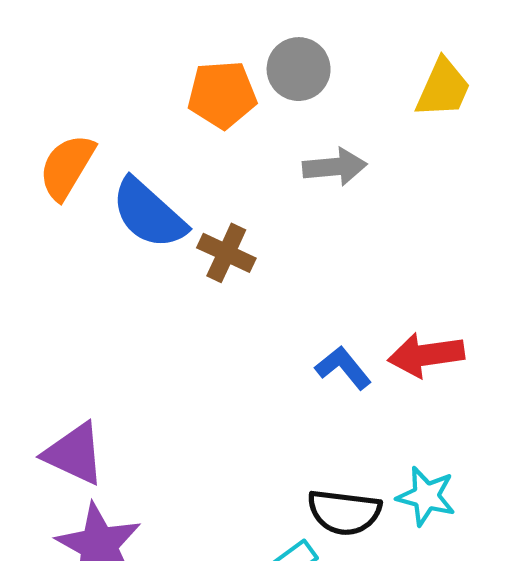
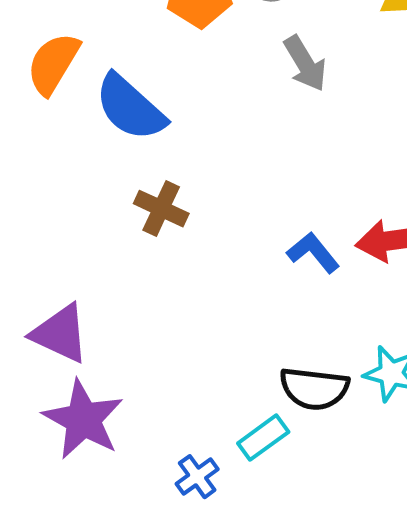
gray arrow: (335, 167) -> (305, 64), turned 64
brown cross: (226, 253) -> (161, 209), moved

